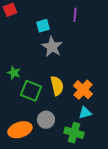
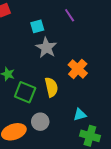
purple line: (75, 15) -> (70, 15), turned -40
orange cross: (83, 90) -> (78, 69), moved
green cross: (74, 133) -> (90, 136), moved

